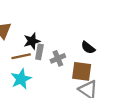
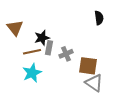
black semicircle: (88, 48) -> (99, 18), moved, turned -136

